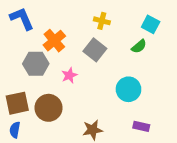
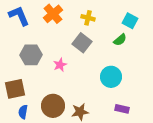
orange cross: (54, 41) -> (53, 14), moved
brown circle: (49, 108) -> (53, 106), moved
blue semicircle: (15, 130) -> (23, 112), moved

